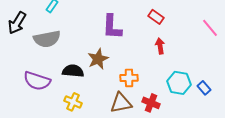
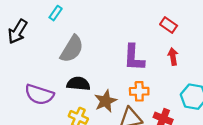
purple L-shape: (112, 27) -> (134, 58), moved
gray semicircle: (47, 39) -> (72, 49), moved, turned -48
brown star: (98, 59) -> (106, 101), moved

